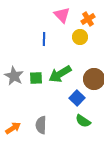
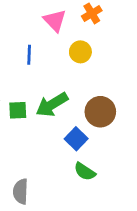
orange cross: (88, 19) -> (92, 13), moved
gray semicircle: (41, 125) -> (21, 191), moved

